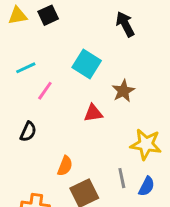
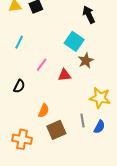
cyan square: (87, 64) -> (74, 41), moved
cyan line: (26, 68) -> (19, 42), turned -40
pink line: (45, 91) -> (42, 65), moved

